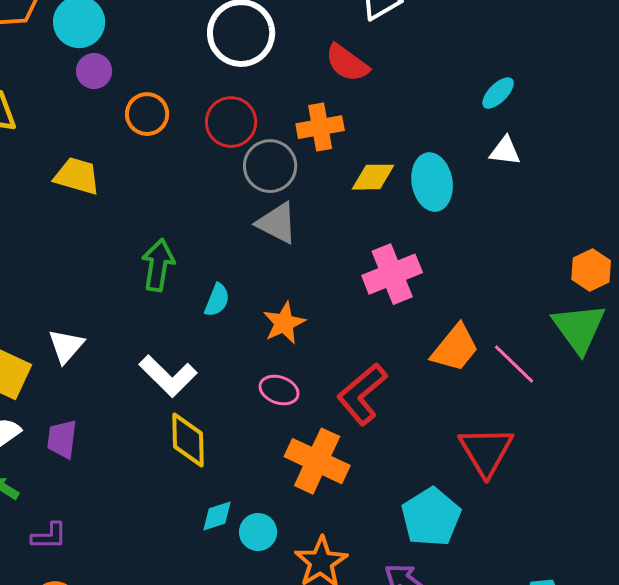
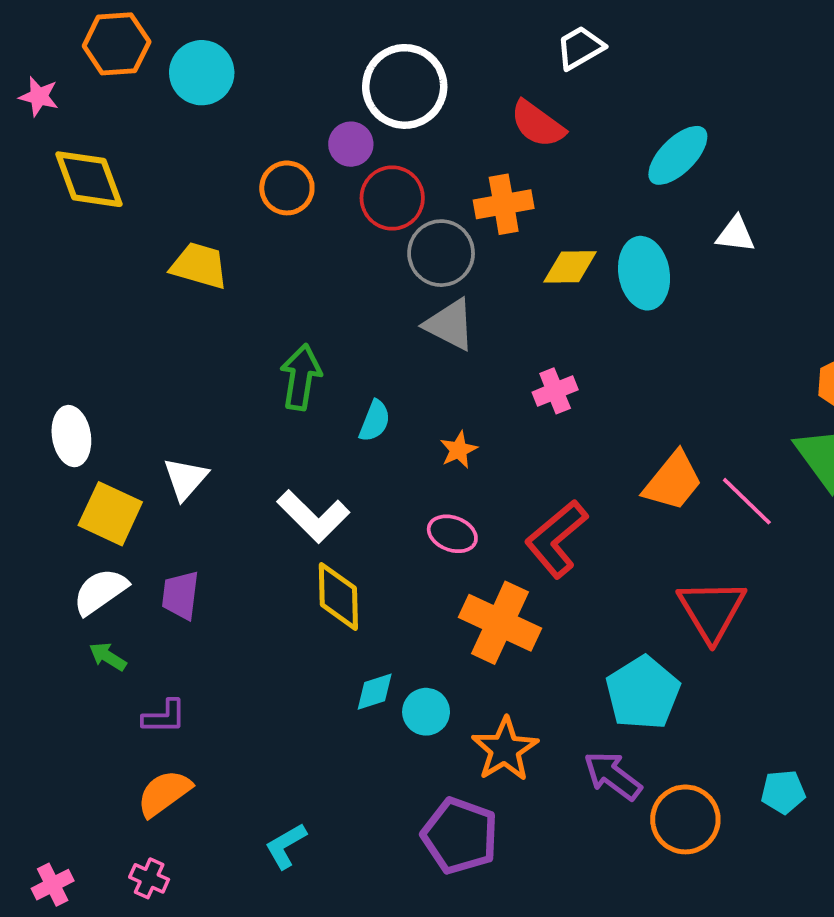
purple circle: (94, 71) -> (351, 144), moved
cyan ellipse: (498, 93) -> (678, 155), moved, size x1.5
pink cross: (392, 274) -> (555, 391), moved, size x0.6
orange star: (284, 323) -> (459, 450), size x0.7

